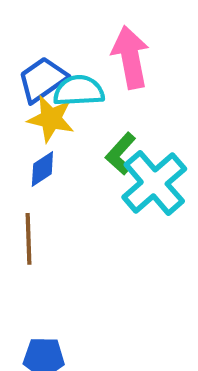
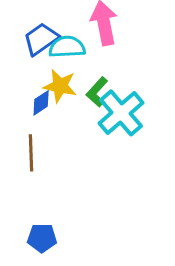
yellow star: (51, 119) -> (60, 86), moved

